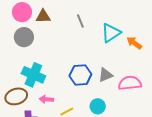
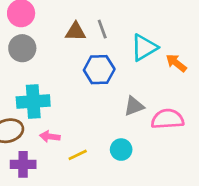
brown triangle: (43, 16) -> (76, 32), moved
cyan cross: (33, 75) -> (33, 101), turned -30
blue hexagon: (80, 75) -> (99, 70), moved

